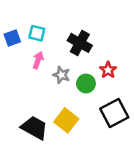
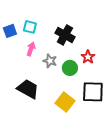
black square: (114, 113) -> (93, 92), turned 30
yellow square: (66, 120) -> (65, 102), moved
black trapezoid: (34, 128) -> (28, 89), moved

